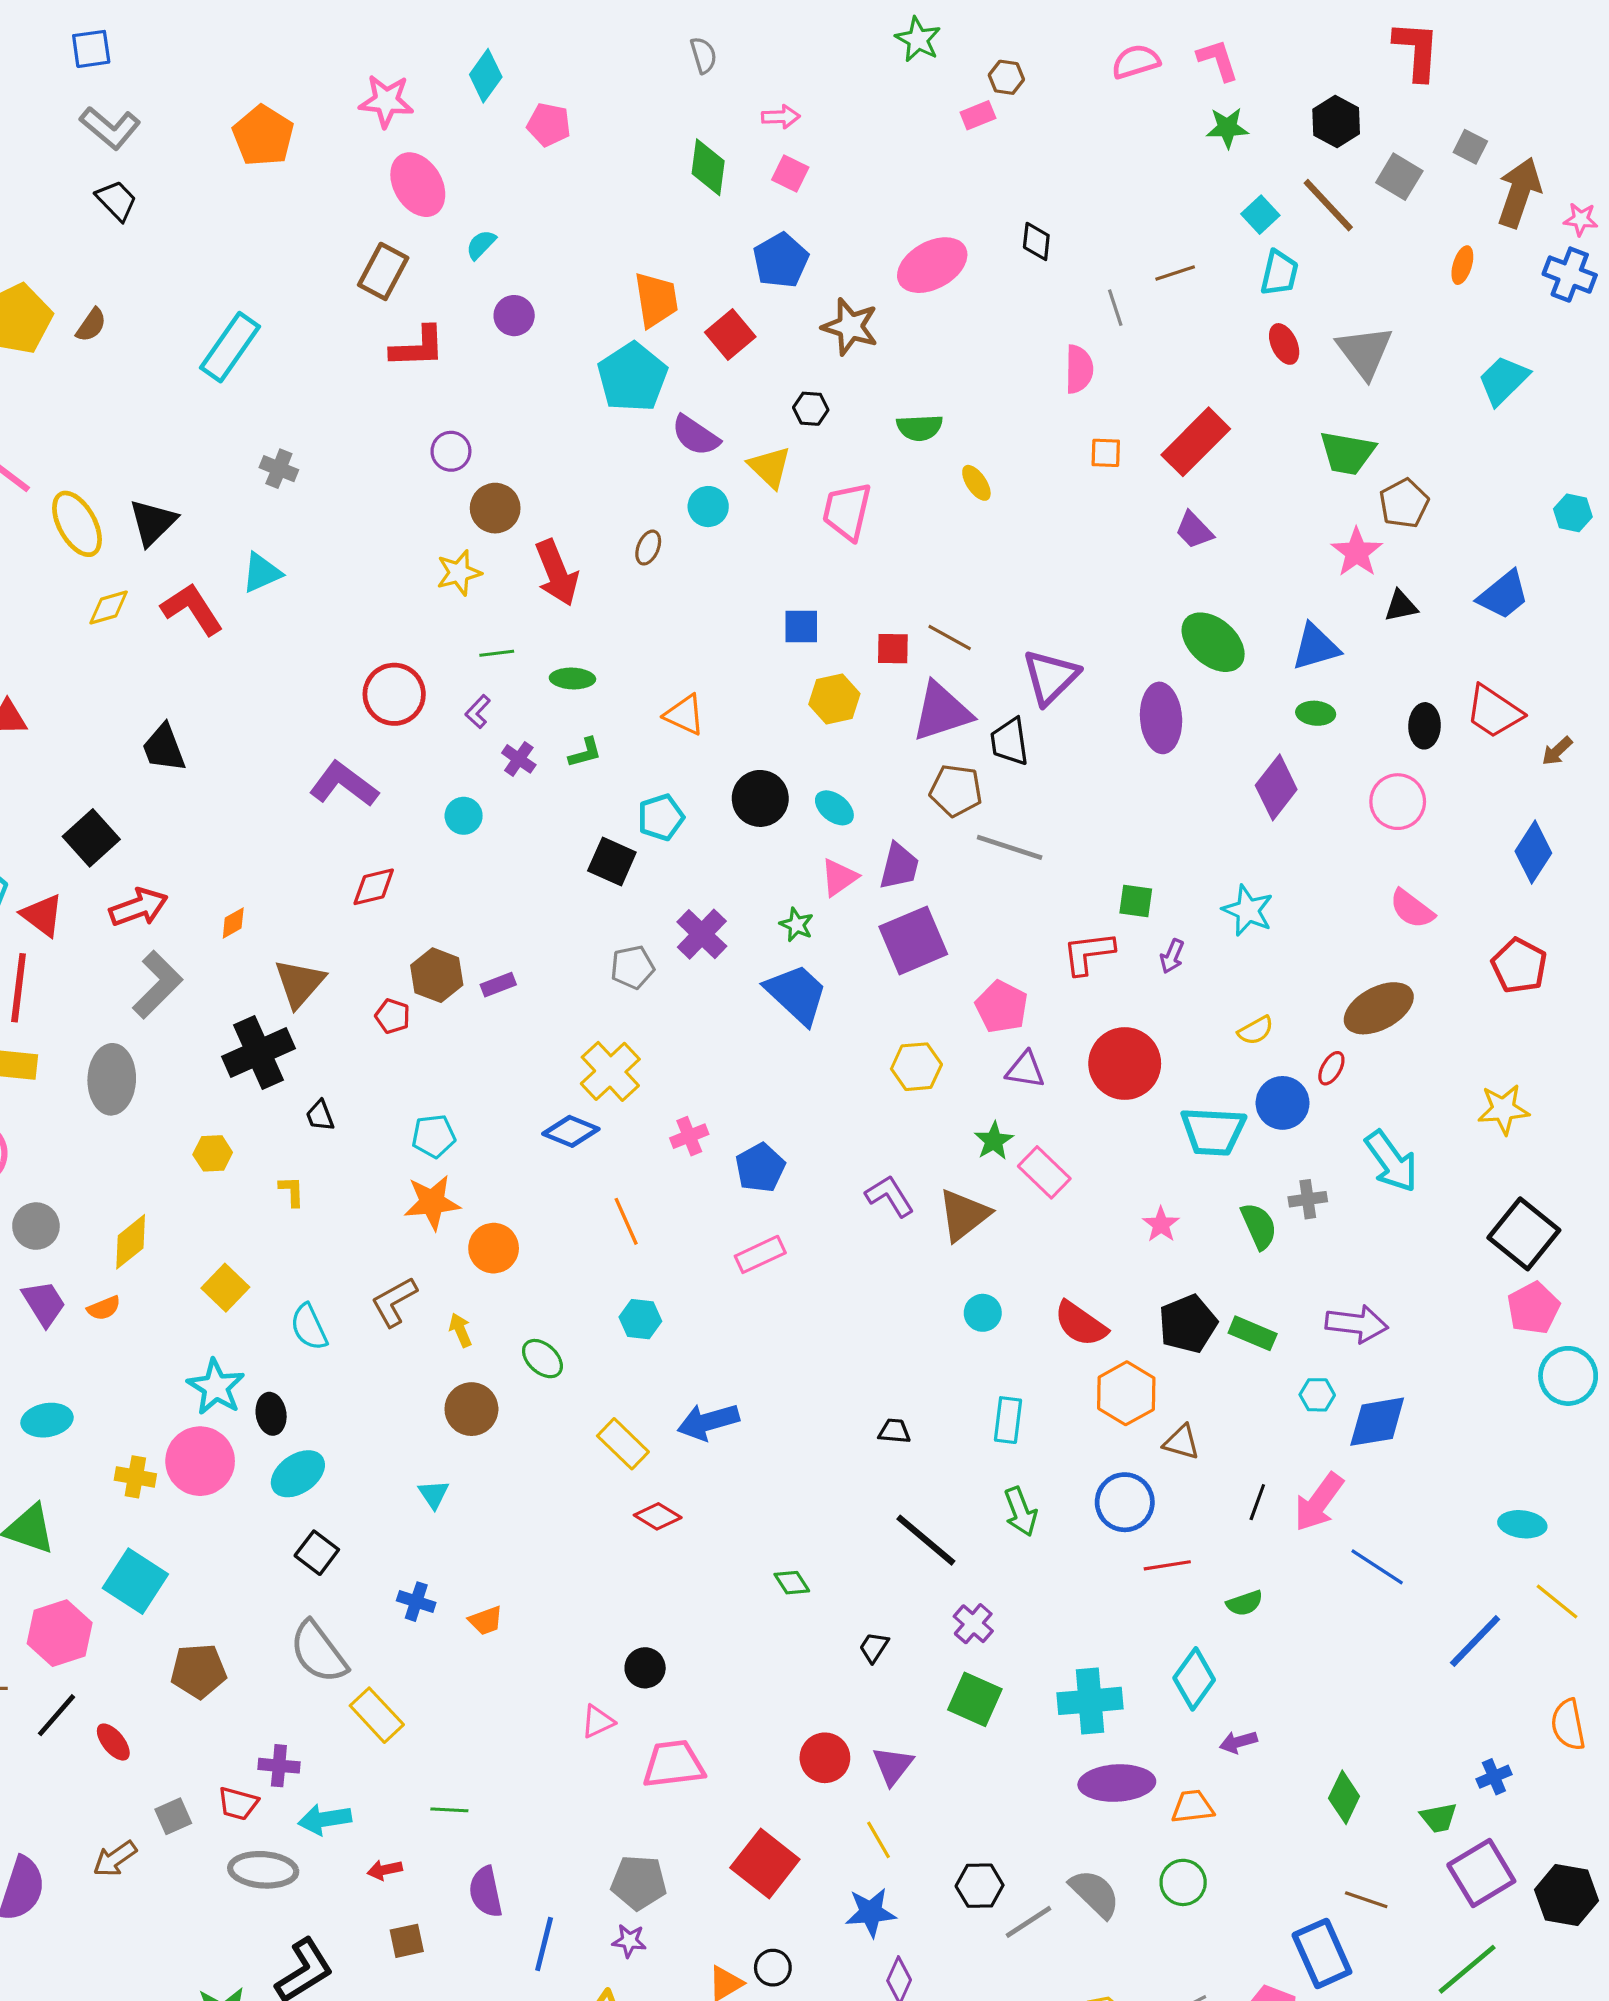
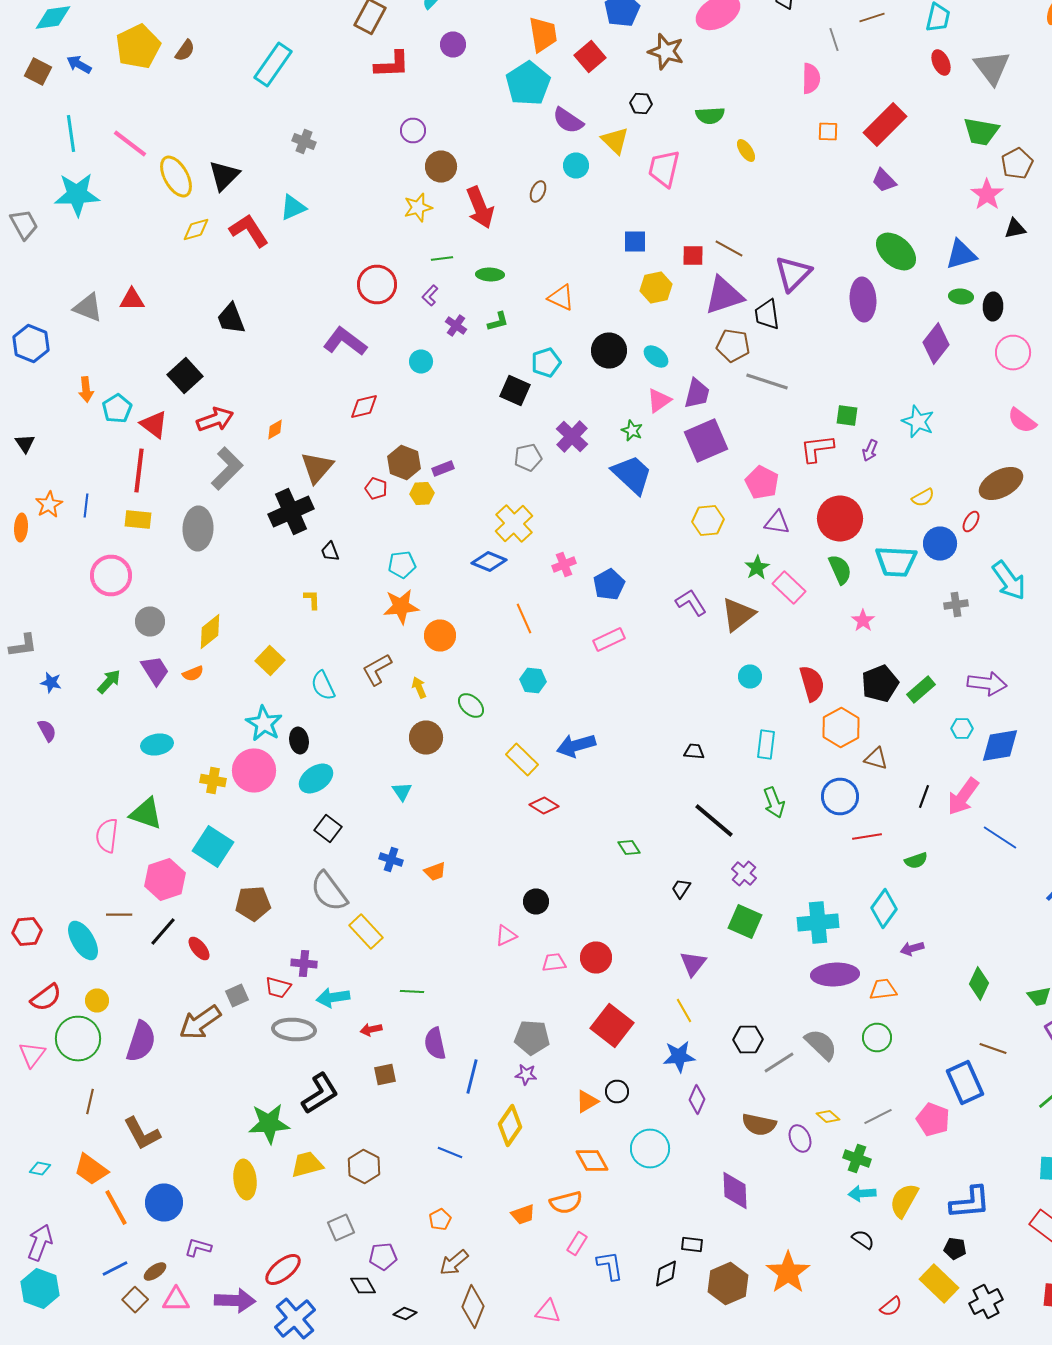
black ellipse: (1425, 726) -> (993, 306), moved
yellow hexagon: (213, 1153) -> (422, 494), moved
green semicircle: (1259, 1226) -> (840, 570), moved
red semicircle: (1081, 1324) -> (812, 684), turned -141
green rectangle: (1253, 1333) -> (921, 690), turned -64
red circle: (825, 1758) -> (596, 958), moved
pink trapezoid: (673, 1764) -> (554, 962), size x0.6
brown arrow: (115, 1859) -> (200, 1022), size x1.5

